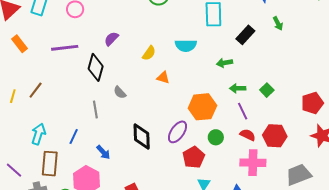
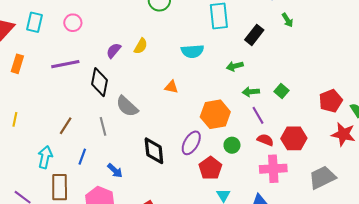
orange rectangle: (20, 44) -> (17, 64), turned 60
yellow semicircle: (149, 53) -> (141, 46), moved
brown line: (36, 90) -> (66, 126), moved
gray semicircle: (120, 92) -> (127, 106), size x1.6

